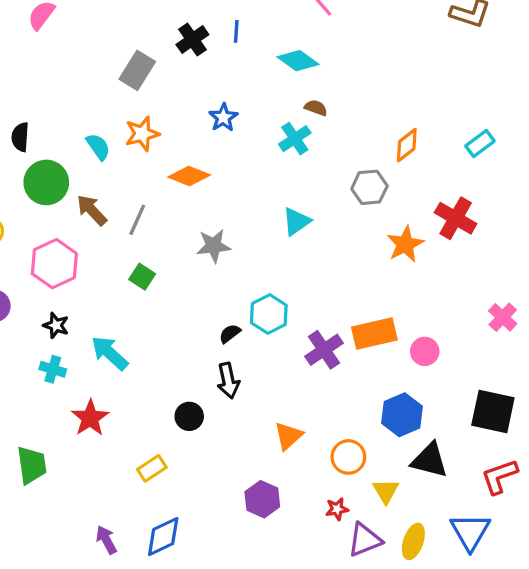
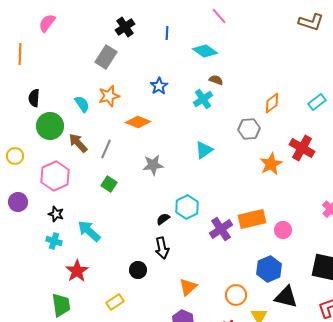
black cross: (192, 40) -> (125, 27), moved
orange triangle: (288, 436) -> (188, 287), moved
green trapezoid: (32, 465) -> (61, 305), moved

